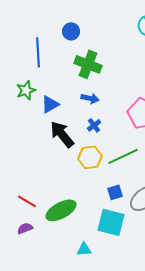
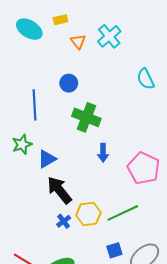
blue arrow: (90, 98) -> (103, 153), moved, turned 78
blue cross: (94, 125) -> (64, 221), moved

